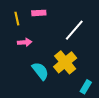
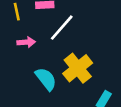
white line: (74, 30) -> (62, 28), moved

